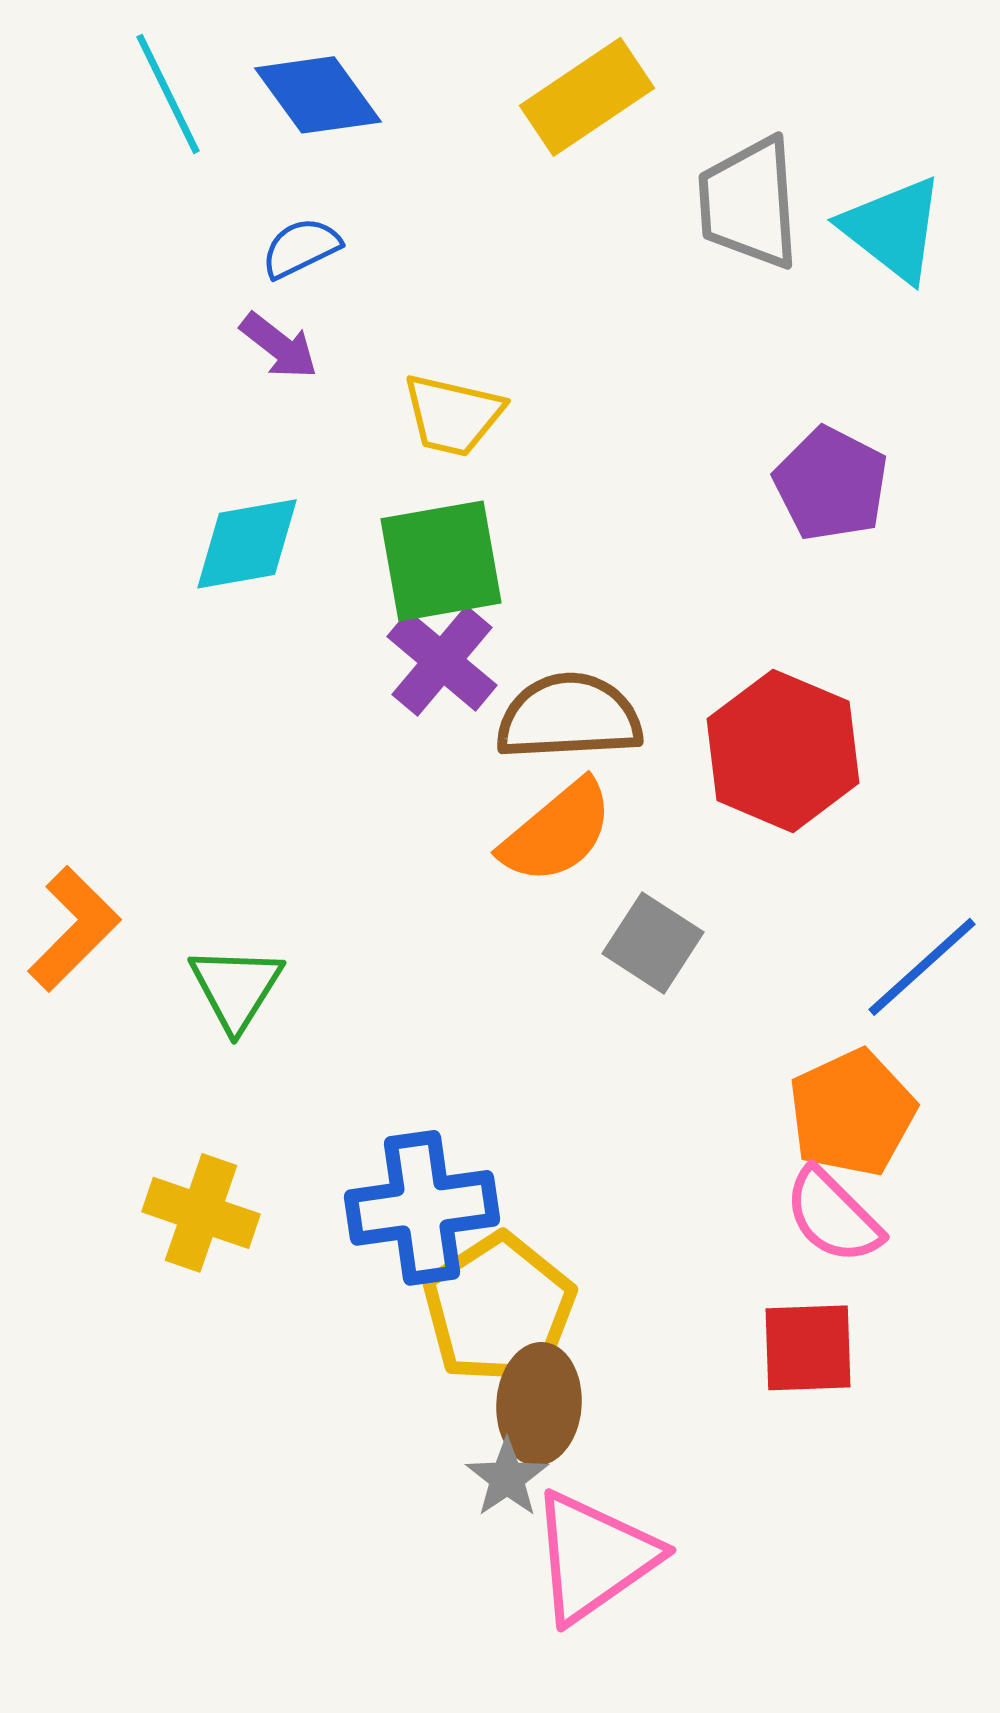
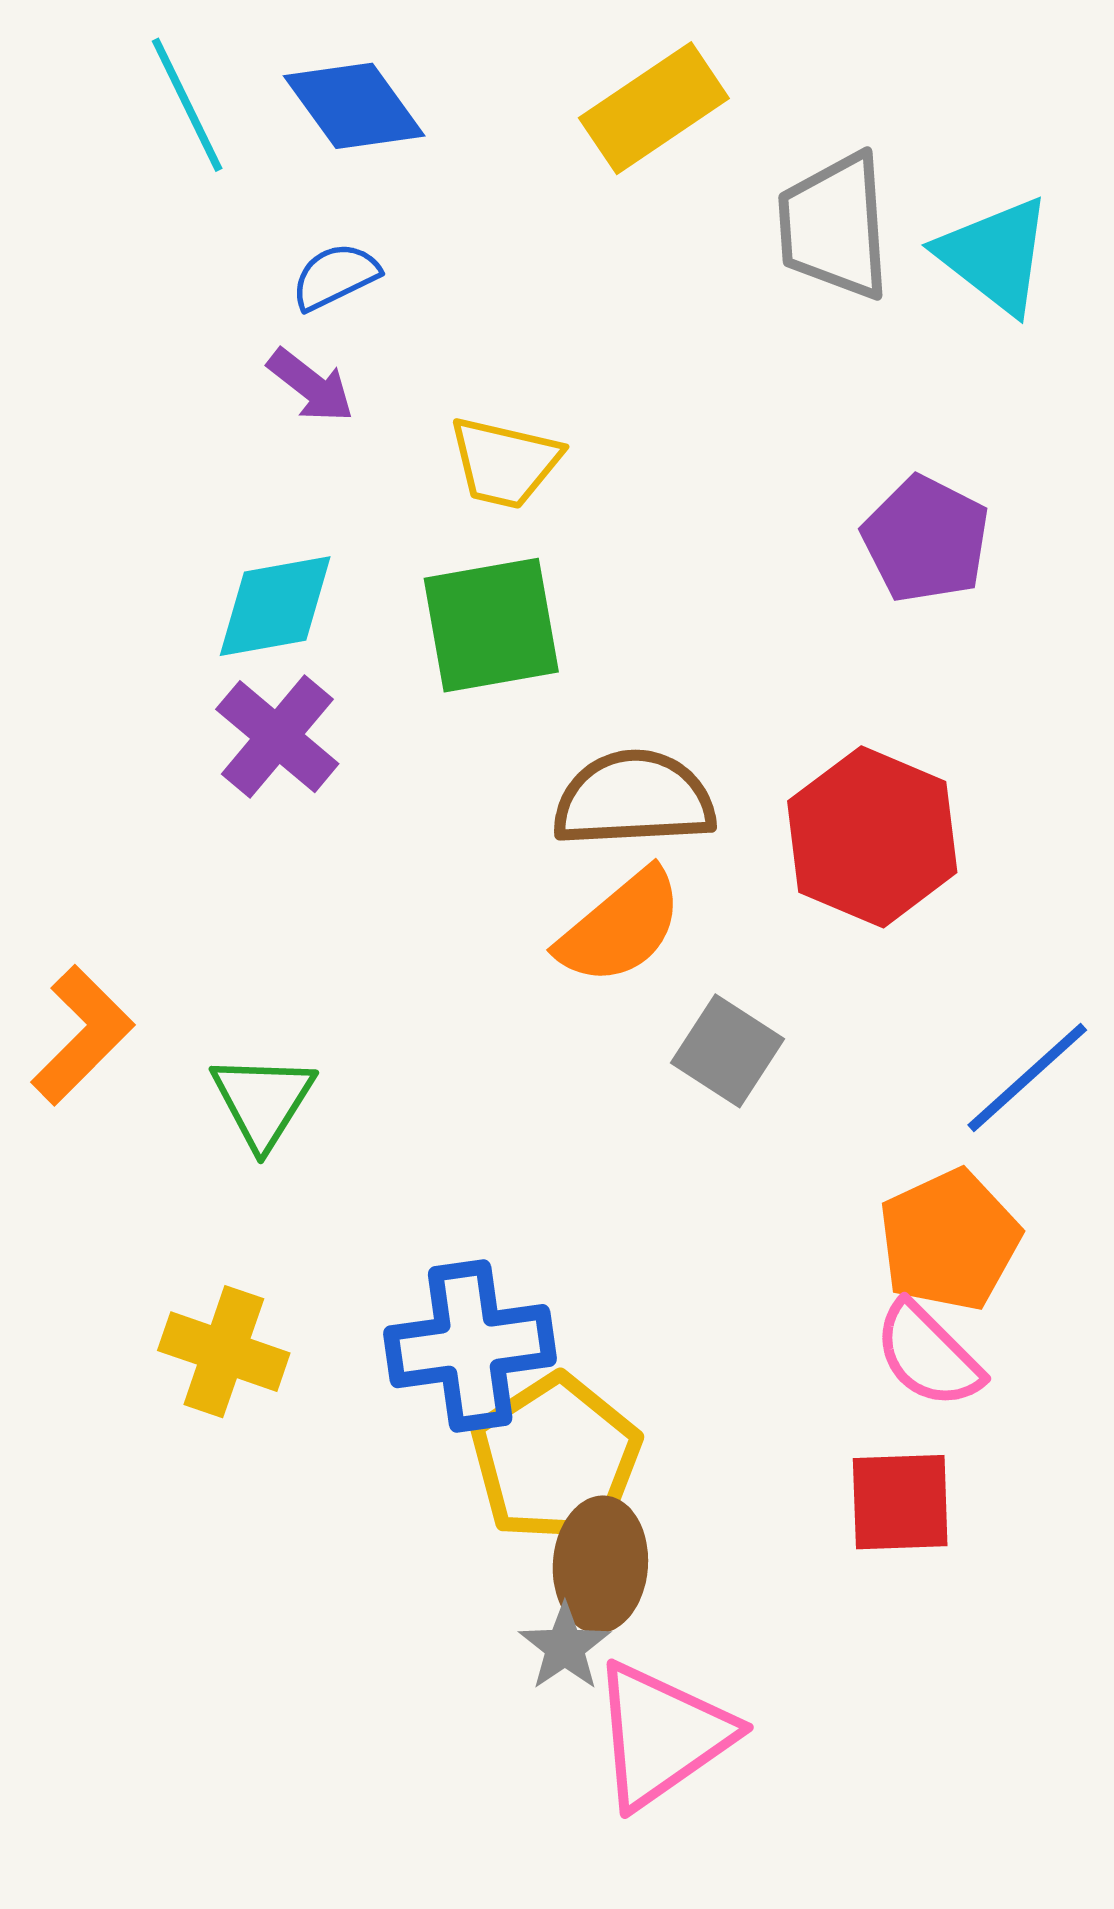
purple cross: (442, 661) -> (277, 737), moved

